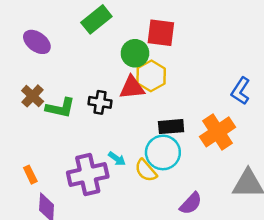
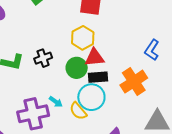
green circle: (135, 53) -> (77, 68), moved
red triangle: (132, 88) -> (94, 57), moved
black cross: (100, 102) -> (43, 58), turned -30

